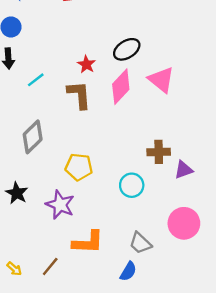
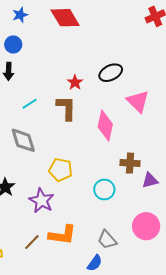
cyan line: (36, 80) -> (30, 104), moved
pink diamond: (121, 87) -> (105, 125), moved, turned -36
gray diamond: (33, 137) -> (23, 140), turned -68
brown line: (50, 267) -> (32, 242), moved

